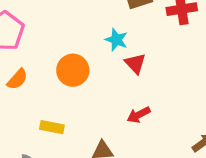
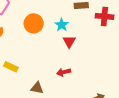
orange circle: (73, 70) -> (34, 23), moved

